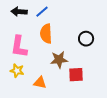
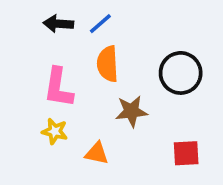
black circle: (86, 39) -> (181, 73), size x1.5
red square: (76, 75) -> (186, 153), moved

